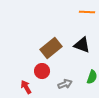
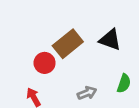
red circle: (42, 71) -> (45, 63), moved

